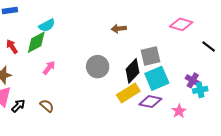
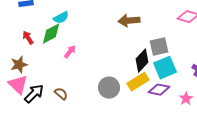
brown arrow: (119, 29) -> (129, 21), size x1.5
gray circle: (98, 67) -> (109, 88), moved
pink arrow: (49, 68) -> (70, 52), moved
black arrow: (18, 106) -> (34, 94), size x1.5

